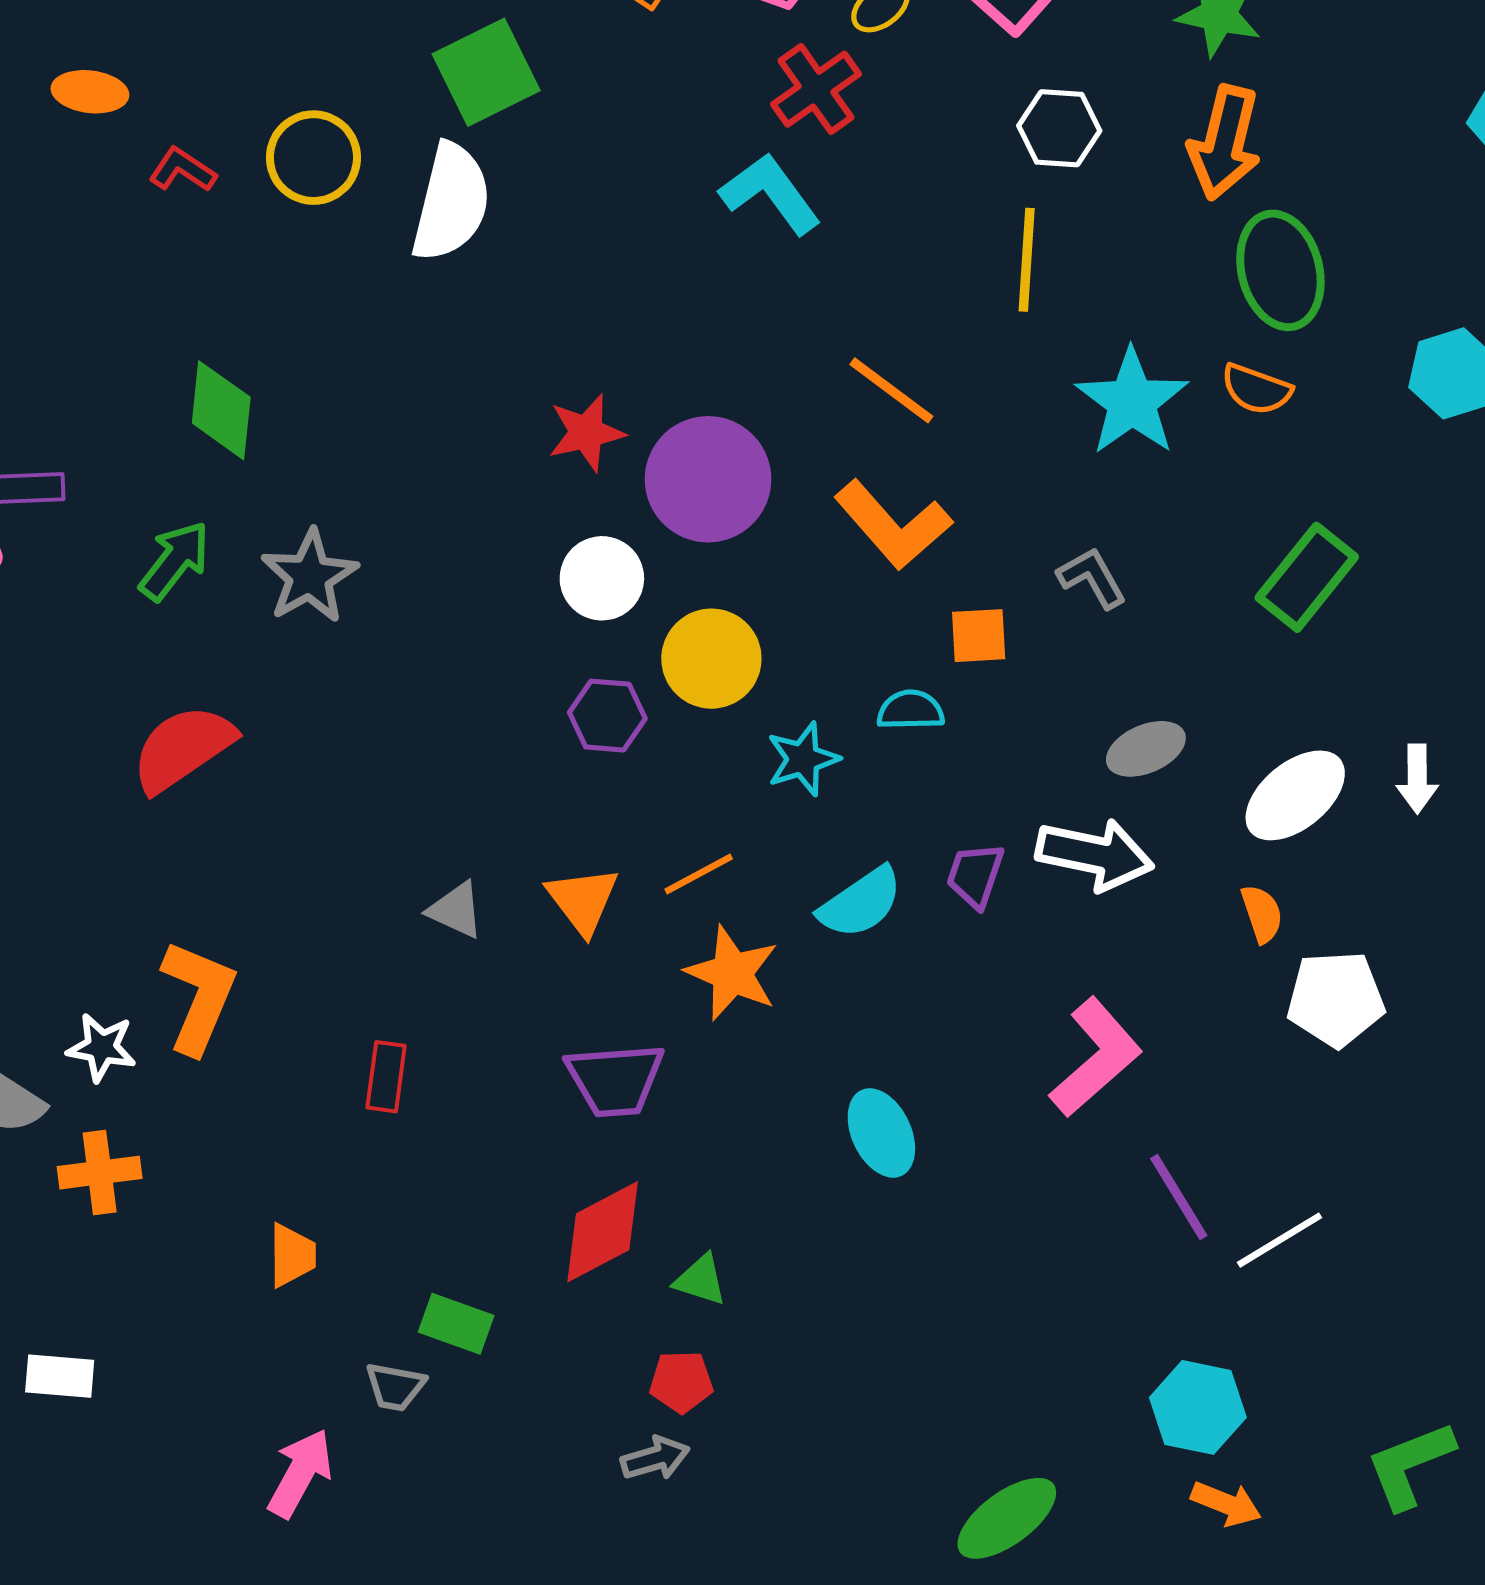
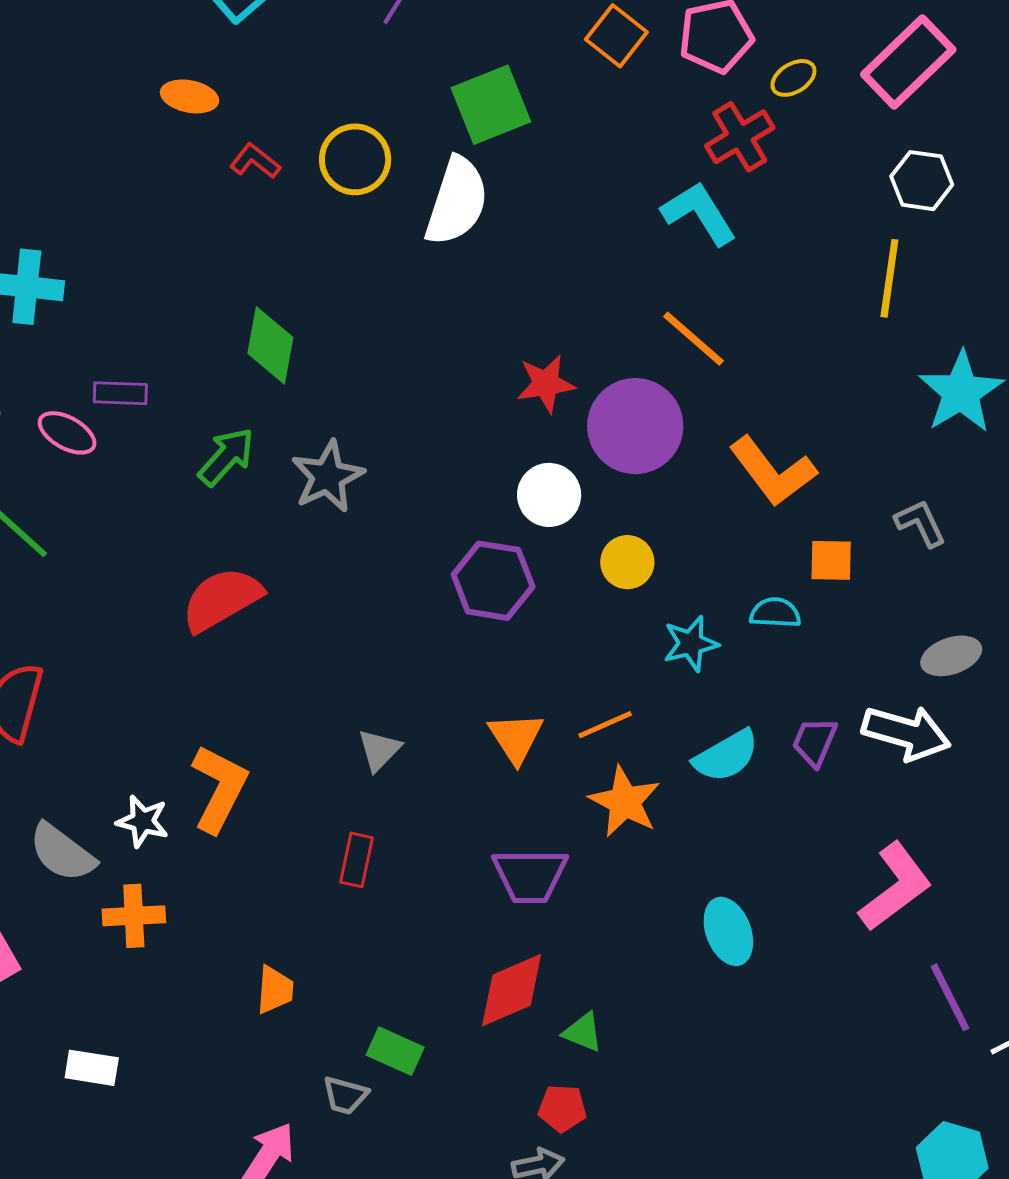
orange line: (891, 390) -> (693, 339), moved
yellow circle: (711, 659) -> (627, 562), size x0.7
purple hexagon: (607, 716) -> (493, 581), moved, size x1.4
gray triangle: (456, 910) -> (379, 750), moved, turned 45

